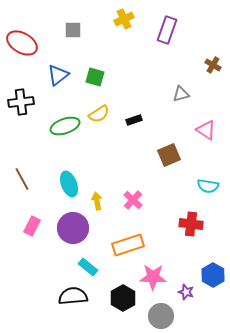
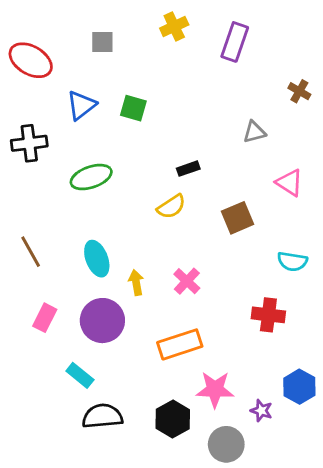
yellow semicircle: (99, 114) -> (171, 207), moved
cyan rectangle: (88, 267) -> (80, 375), moved

